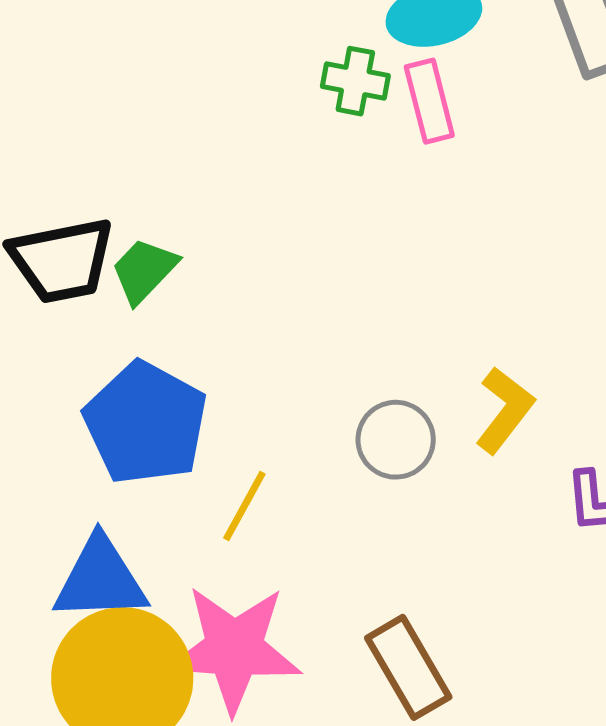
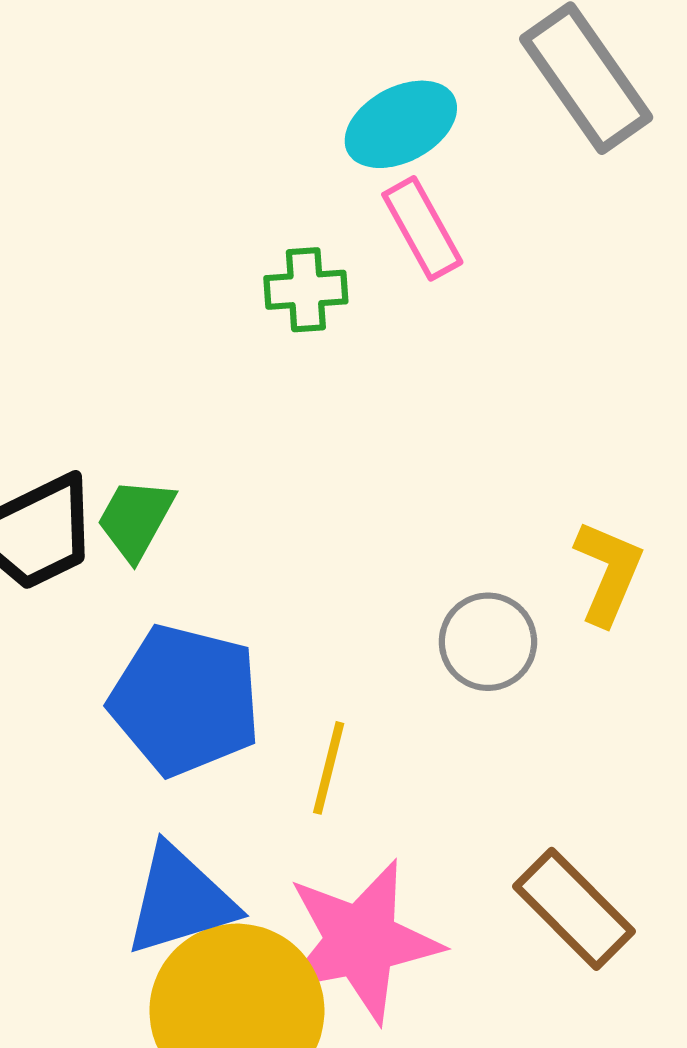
green cross: (355, 81) -> (306, 290), moved

